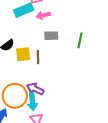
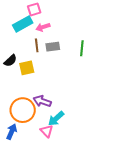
brown line: (38, 57) -> (37, 45), moved
cyan arrow: (32, 102) -> (56, 119), moved, turned 60

